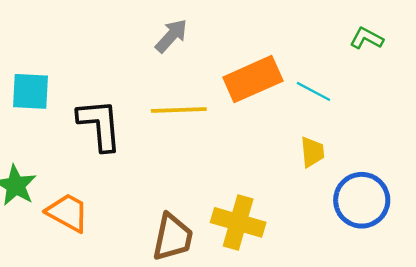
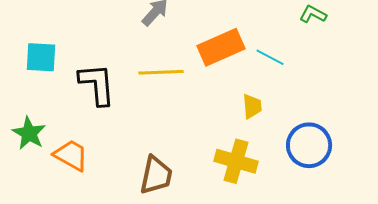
yellow trapezoid: (312, 152) -> (252, 106), moved
yellow cross: (238, 222) -> (236, 161), moved

